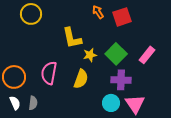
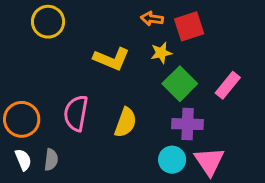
orange arrow: (98, 12) -> (152, 19), turned -48
yellow L-shape: (72, 38) -> (112, 59), turned -55
yellow star: (90, 55) -> (161, 53), moved

